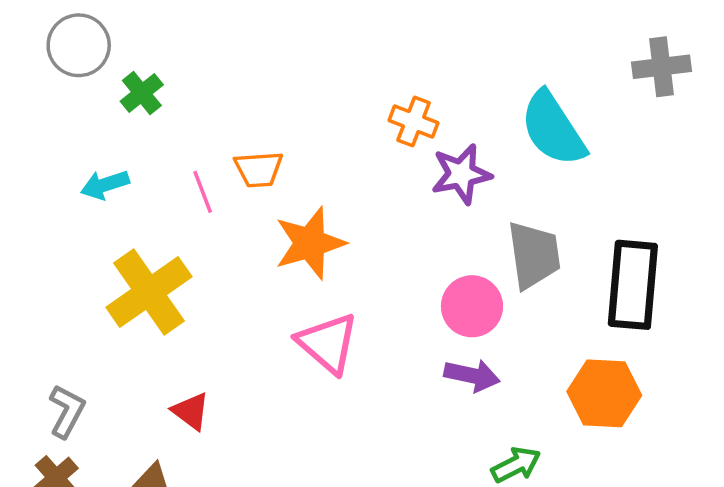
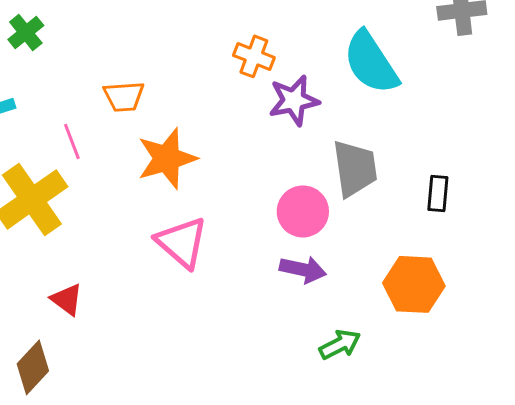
pink line: (203, 192) -> (72, 141), moved
black rectangle: (633, 285) -> (438, 193), size x0.5

